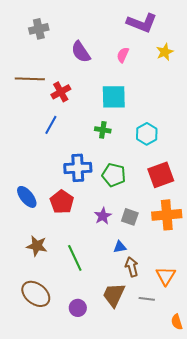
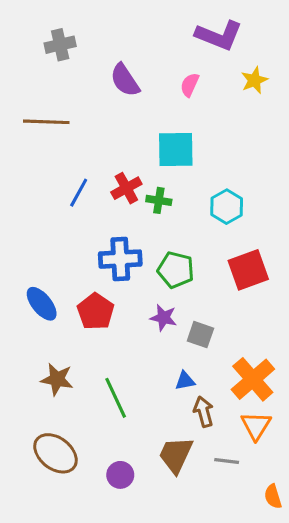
red cross: (61, 92) -> (126, 188), moved
orange cross: (167, 215) -> (253, 379), moved, turned -36
purple star: (103, 216) -> (163, 318), moved, turned -30

